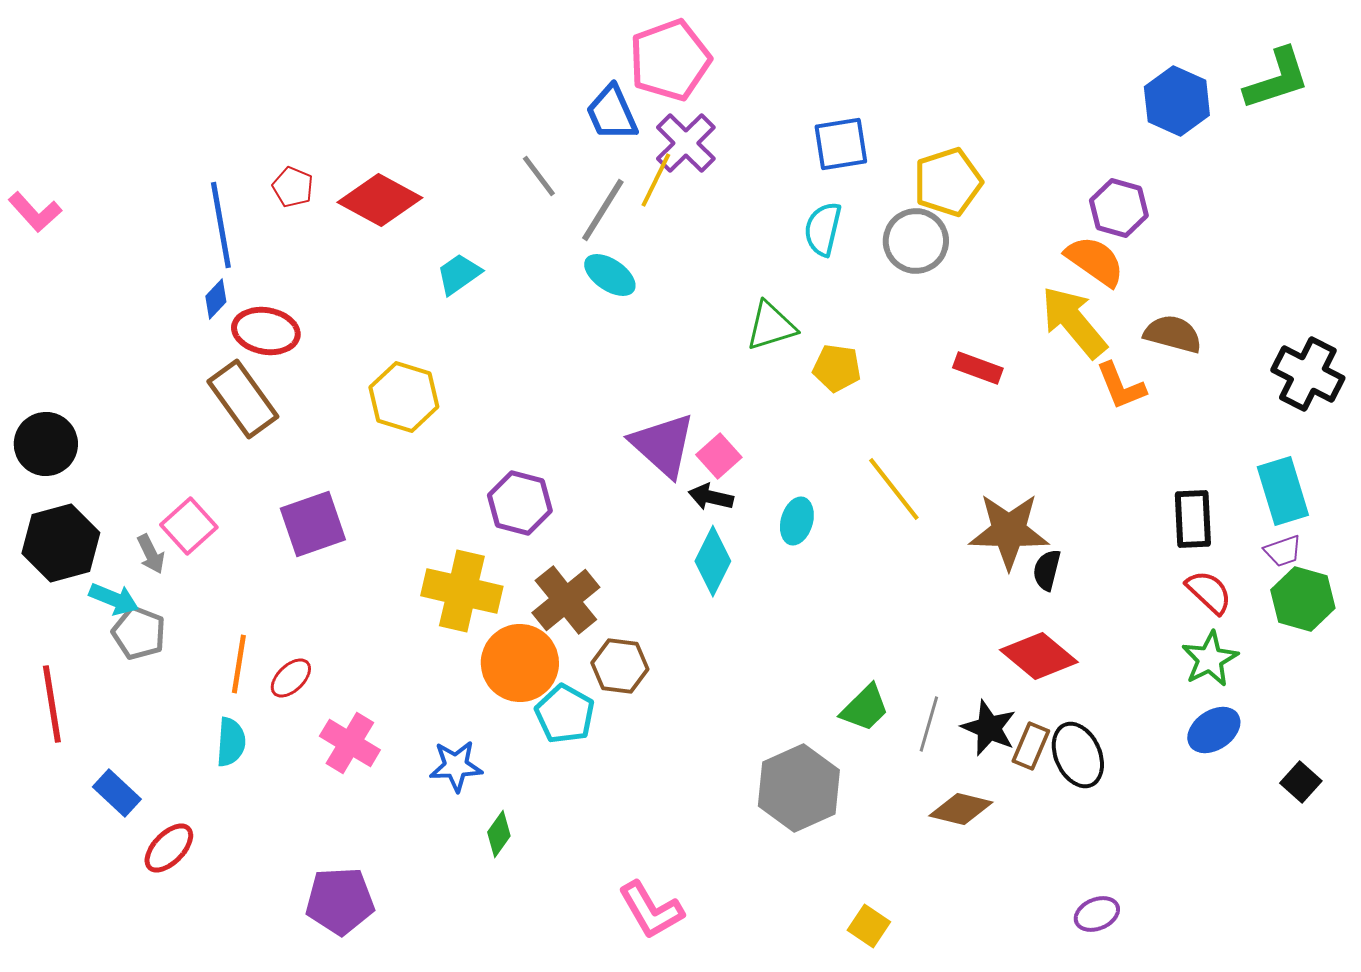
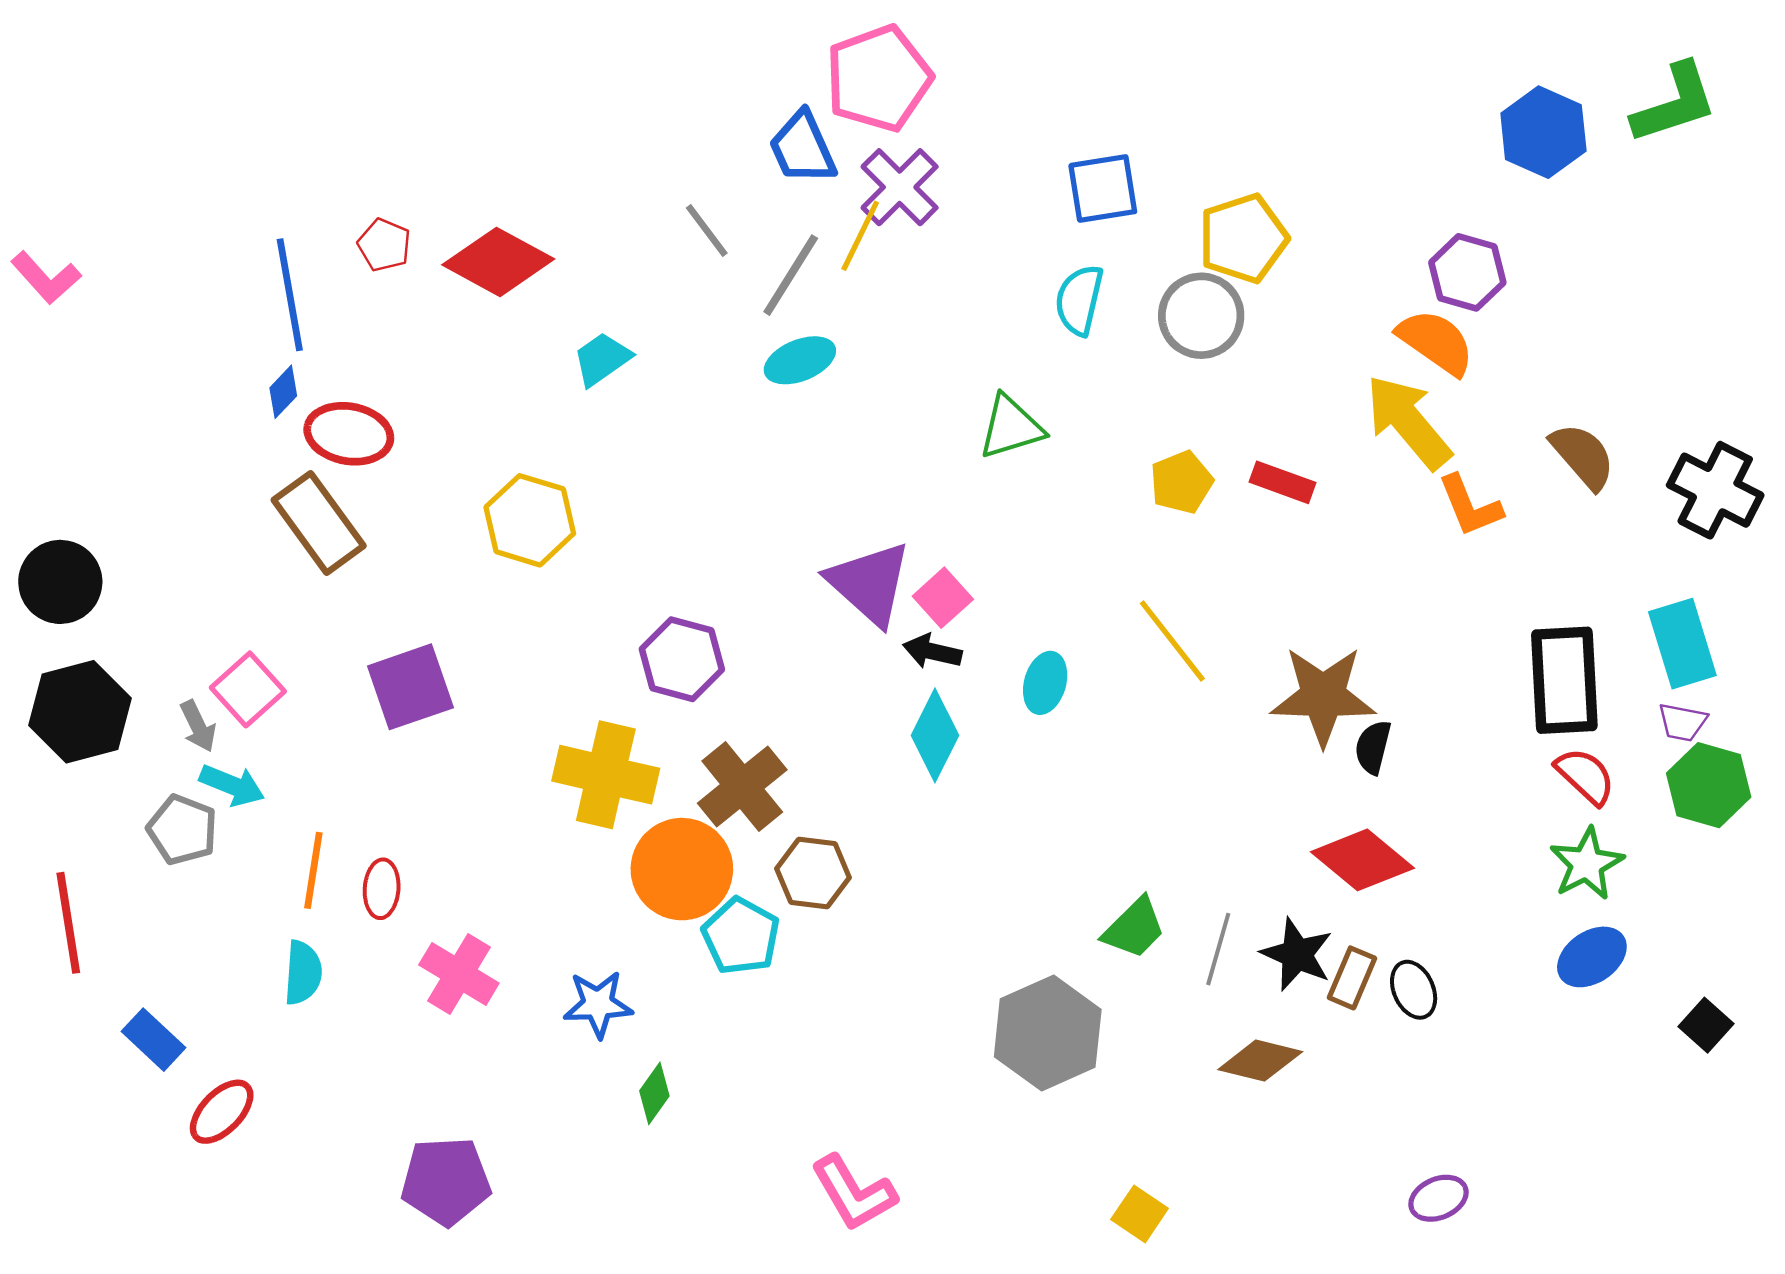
cyan ellipse: (610, 275) -> (800, 360), turned -56
brown semicircle: (1173, 334) -> (1583, 456), moved, turned 34
yellow pentagon: (837, 368) -> (1181, 482), moved, turned -30
black rectangle: (1193, 519) -> (1564, 680), size x1.4
purple trapezoid: (1283, 551) -> (1682, 722), turned 30
cyan arrow: (114, 599) -> (232, 785), moved
red ellipse: (291, 678) -> (382, 889), turned -42
black ellipse: (1078, 755) -> (1414, 990), size x0.7

